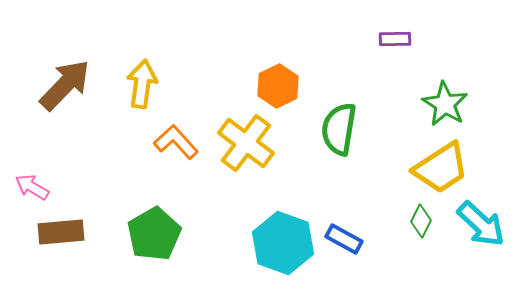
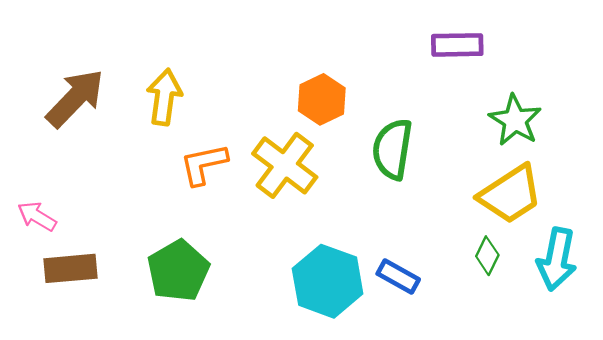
purple rectangle: (395, 39) -> (457, 45), size x1.4
orange L-shape: (176, 142) -> (204, 164), turned -60
cyan arrow: (481, 224) -> (557, 259), turned 58

